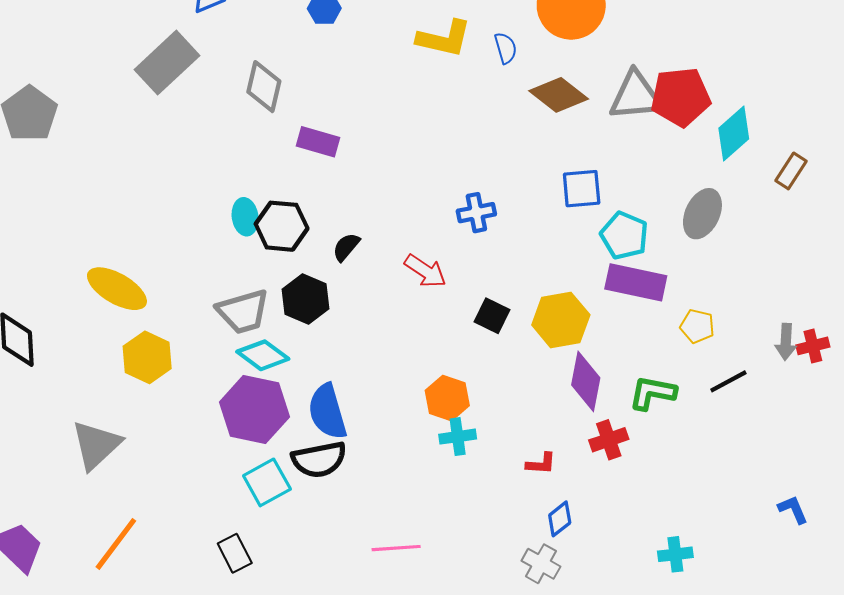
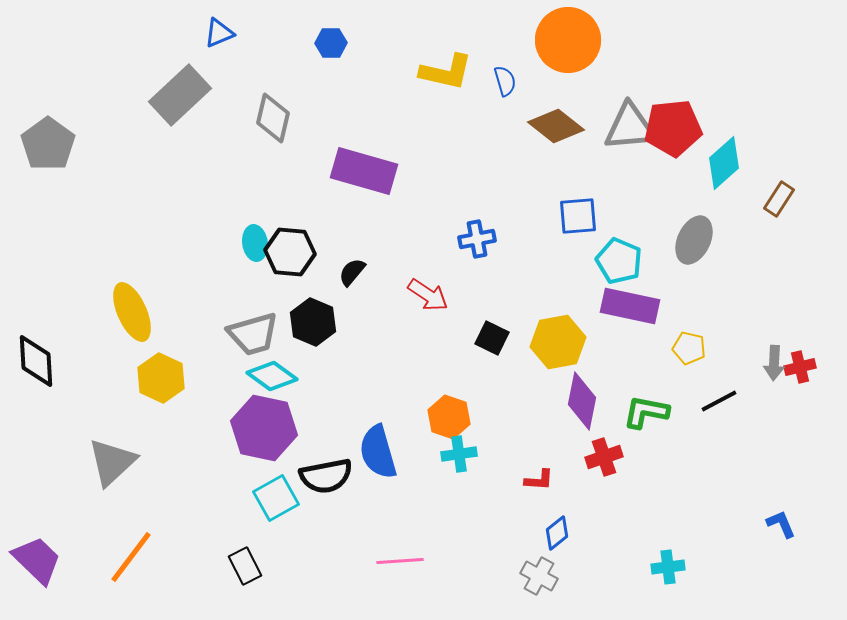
purple rectangle: (318, 142) -> (364, 171), moved, size x1.6
yellow ellipse: (117, 289) -> (132, 312), turned 36
blue semicircle: (327, 412) -> (378, 452), moved

